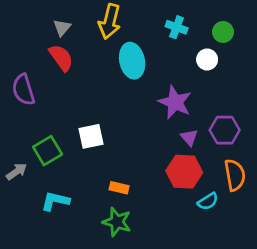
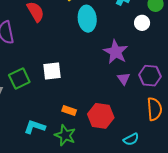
red hexagon: (184, 172) -> (101, 116), moved
cyan L-shape: (55, 201) -> (35, 127), moved
cyan semicircle: (208, 201) -> (131, 139), moved

